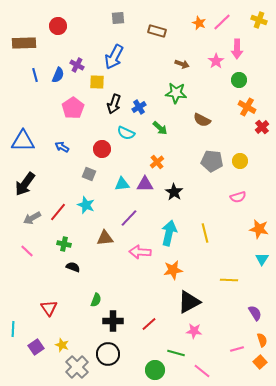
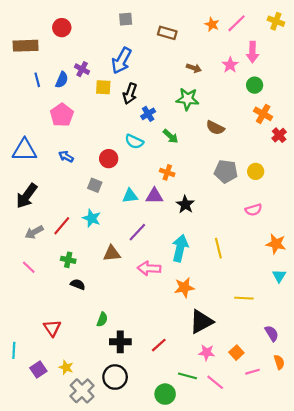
black arrow: (114, 104) -> (130, 94), moved
pink pentagon: (73, 108) -> (62, 115), moved
orange cross: (157, 162) -> (167, 172), turned -32
orange square: (260, 362) -> (236, 353), moved
pink line: (202, 371) -> (215, 382), moved

